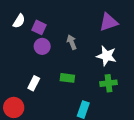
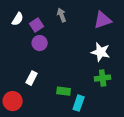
purple square: (39, 27) -> (37, 25), turned 32
gray arrow: (72, 42) -> (62, 15), moved
green rectangle: (67, 78) -> (64, 91), moved

